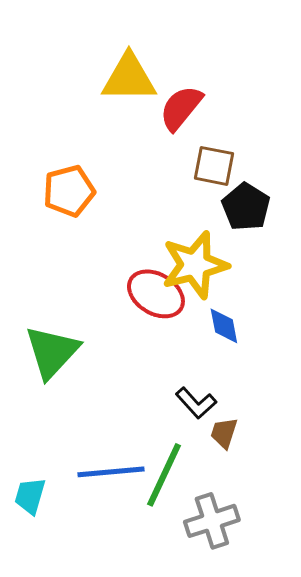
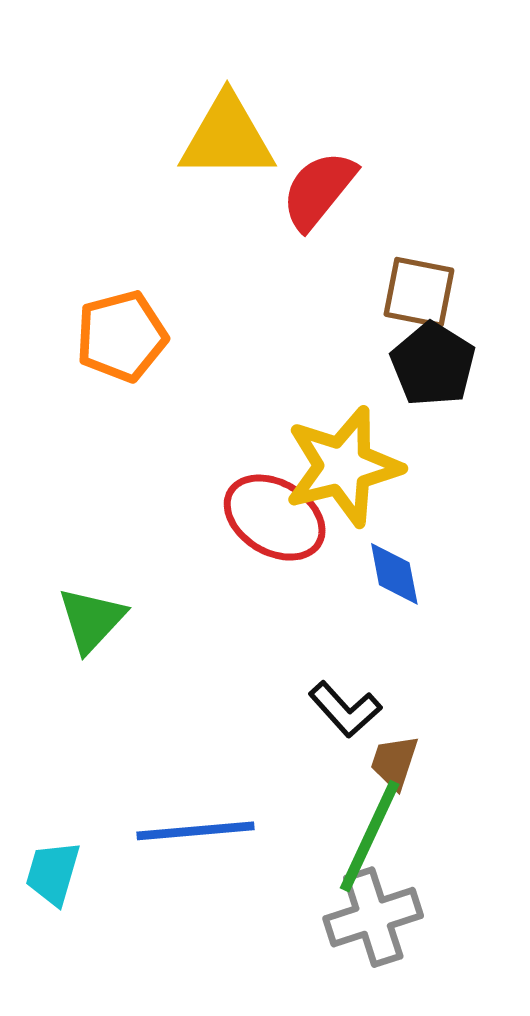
brown square: (214, 166) -> (419, 292), moved
green triangle: (52, 352) -> (92, 620), size x0.7
green line: (164, 475) -> (370, 836), moved

